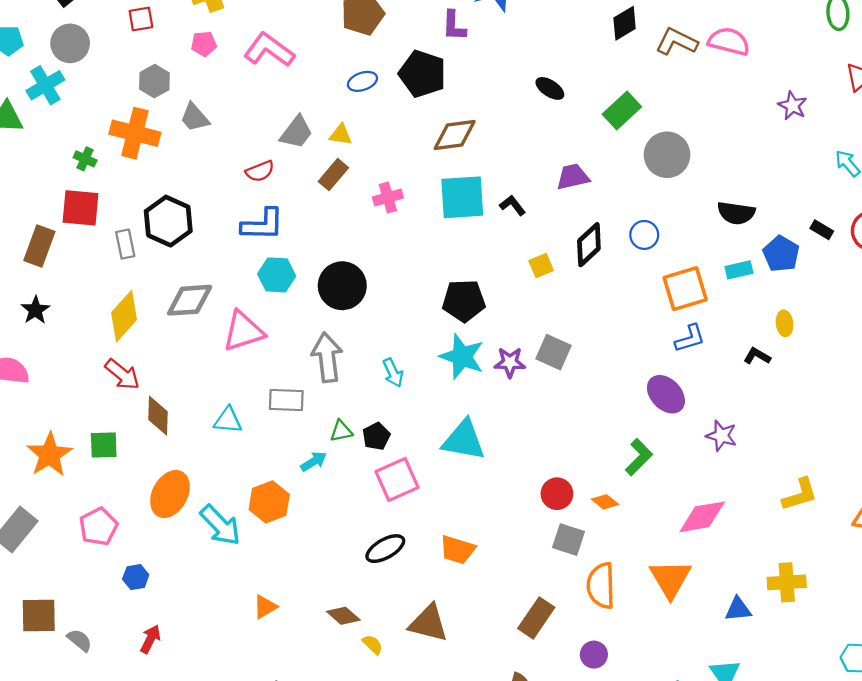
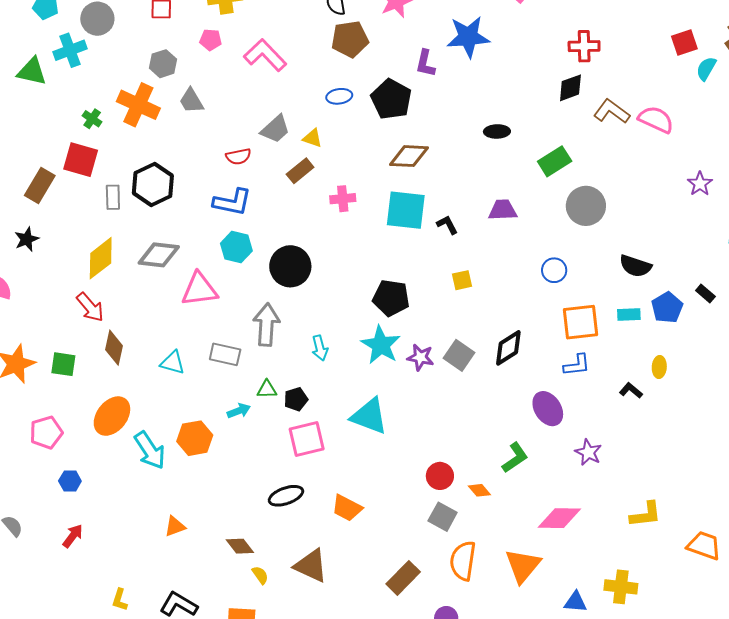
black ellipse: (550, 88) -> (497, 131), turned -45
black diamond: (589, 245) -> (508, 348), moved

